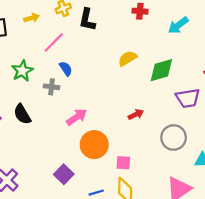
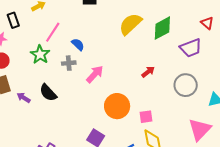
pink line: (54, 42) -> (53, 32), moved
yellow semicircle: (127, 58) -> (130, 24), size x1.4
pink arrow: (77, 117) -> (95, 74), moved

